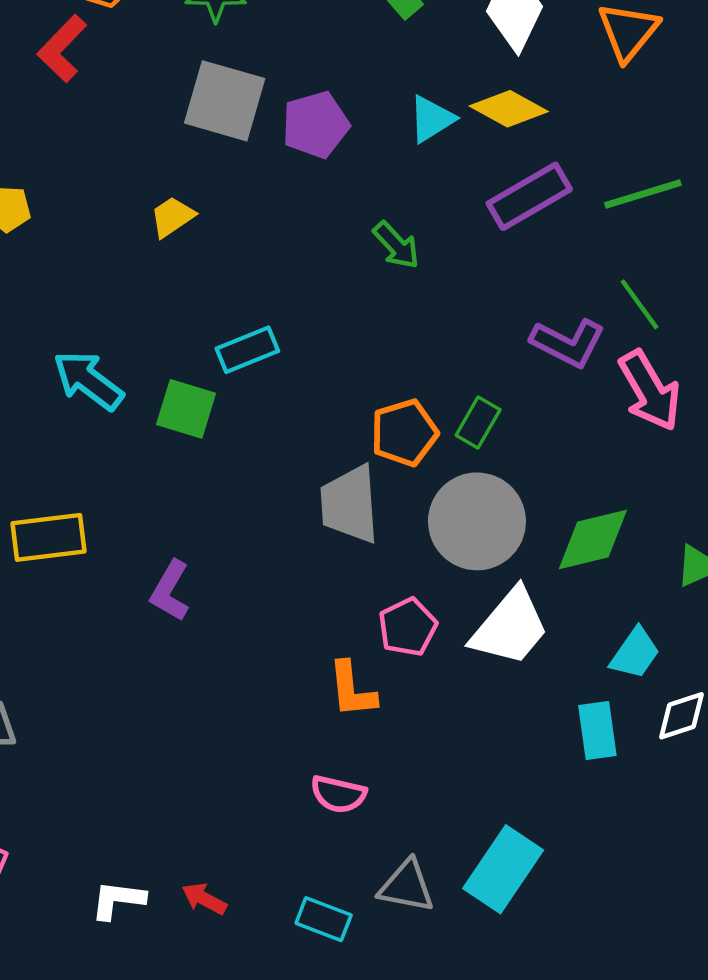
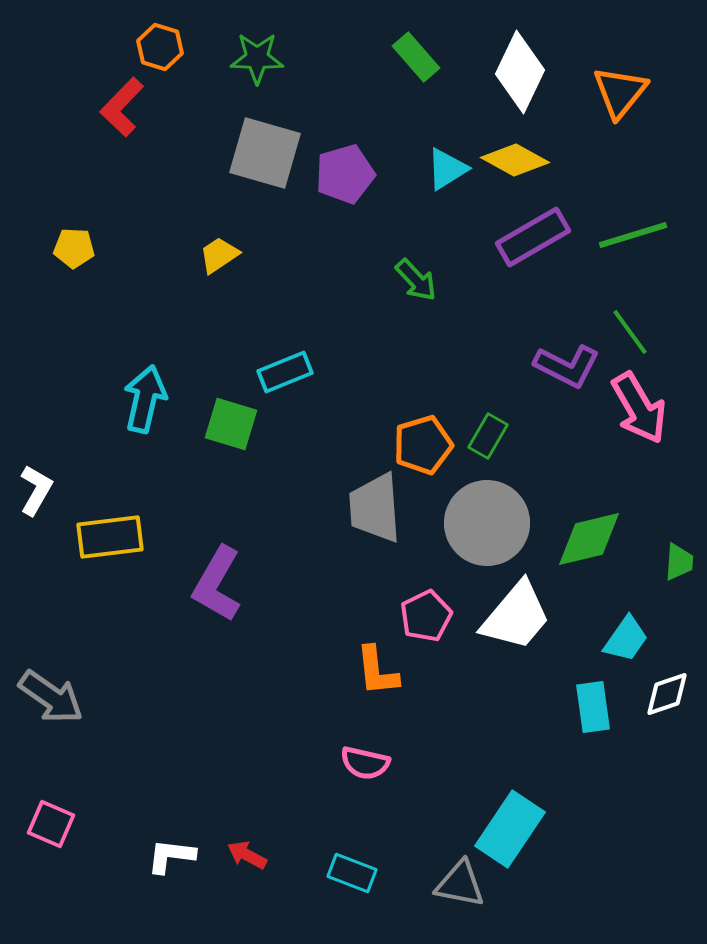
cyan arrow: (88, 380) -> (145, 399), turned 66
purple L-shape: (170, 591) -> (217, 584), size x1.4
gray triangle: (407, 886) -> (460, 884), moved

